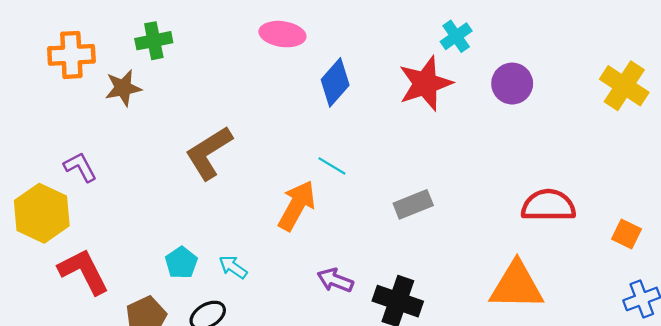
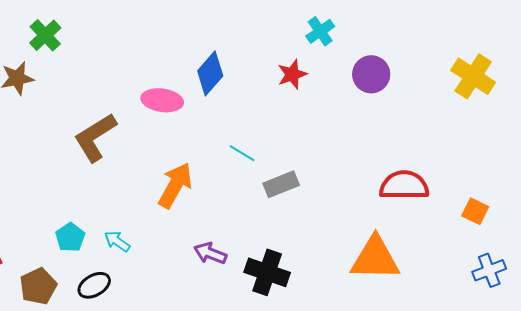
pink ellipse: (282, 34) -> (162, 100), moved
green cross: (154, 41) -> (45, 35), turned -32
red star: (425, 84) -> (292, 74), size x0.6
cyan line: (332, 166) -> (242, 153), moved

